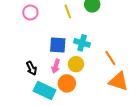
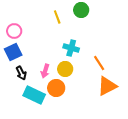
pink circle: (30, 12) -> (14, 31), moved
blue square: (58, 45) -> (13, 52), moved, turned -30
orange triangle: (119, 81) -> (107, 86), turned -45

